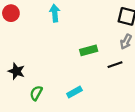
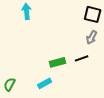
green rectangle: (89, 50) -> (58, 62), moved

